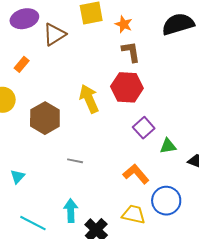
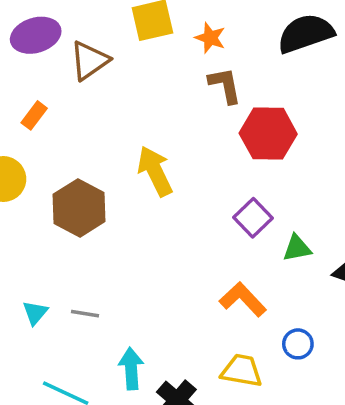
red hexagon: (127, 87) -> (268, 134), moved
gray line: (75, 161) -> (85, 314), moved
blue circle: (166, 201) -> (298, 344), size x0.6

